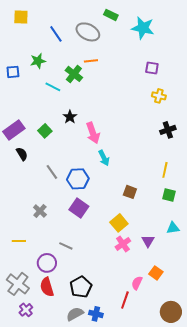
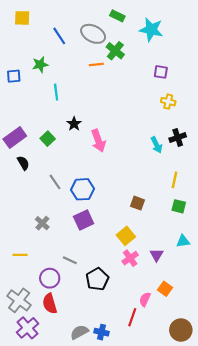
green cross: (74, 74) -> (115, 51), moved
cyan line: (53, 87) -> (56, 92), turned 56
cyan arrow: (104, 158) -> (157, 145), moved
purple square: (79, 208) -> (84, 220), turned 30
black pentagon: (81, 287) -> (97, 279), moved
purple cross: (26, 310) -> (27, 328), size x1.5

